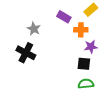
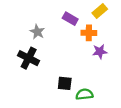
black square: (84, 64) -> (65, 83), moved
green semicircle: (86, 84) -> (84, 94), moved

